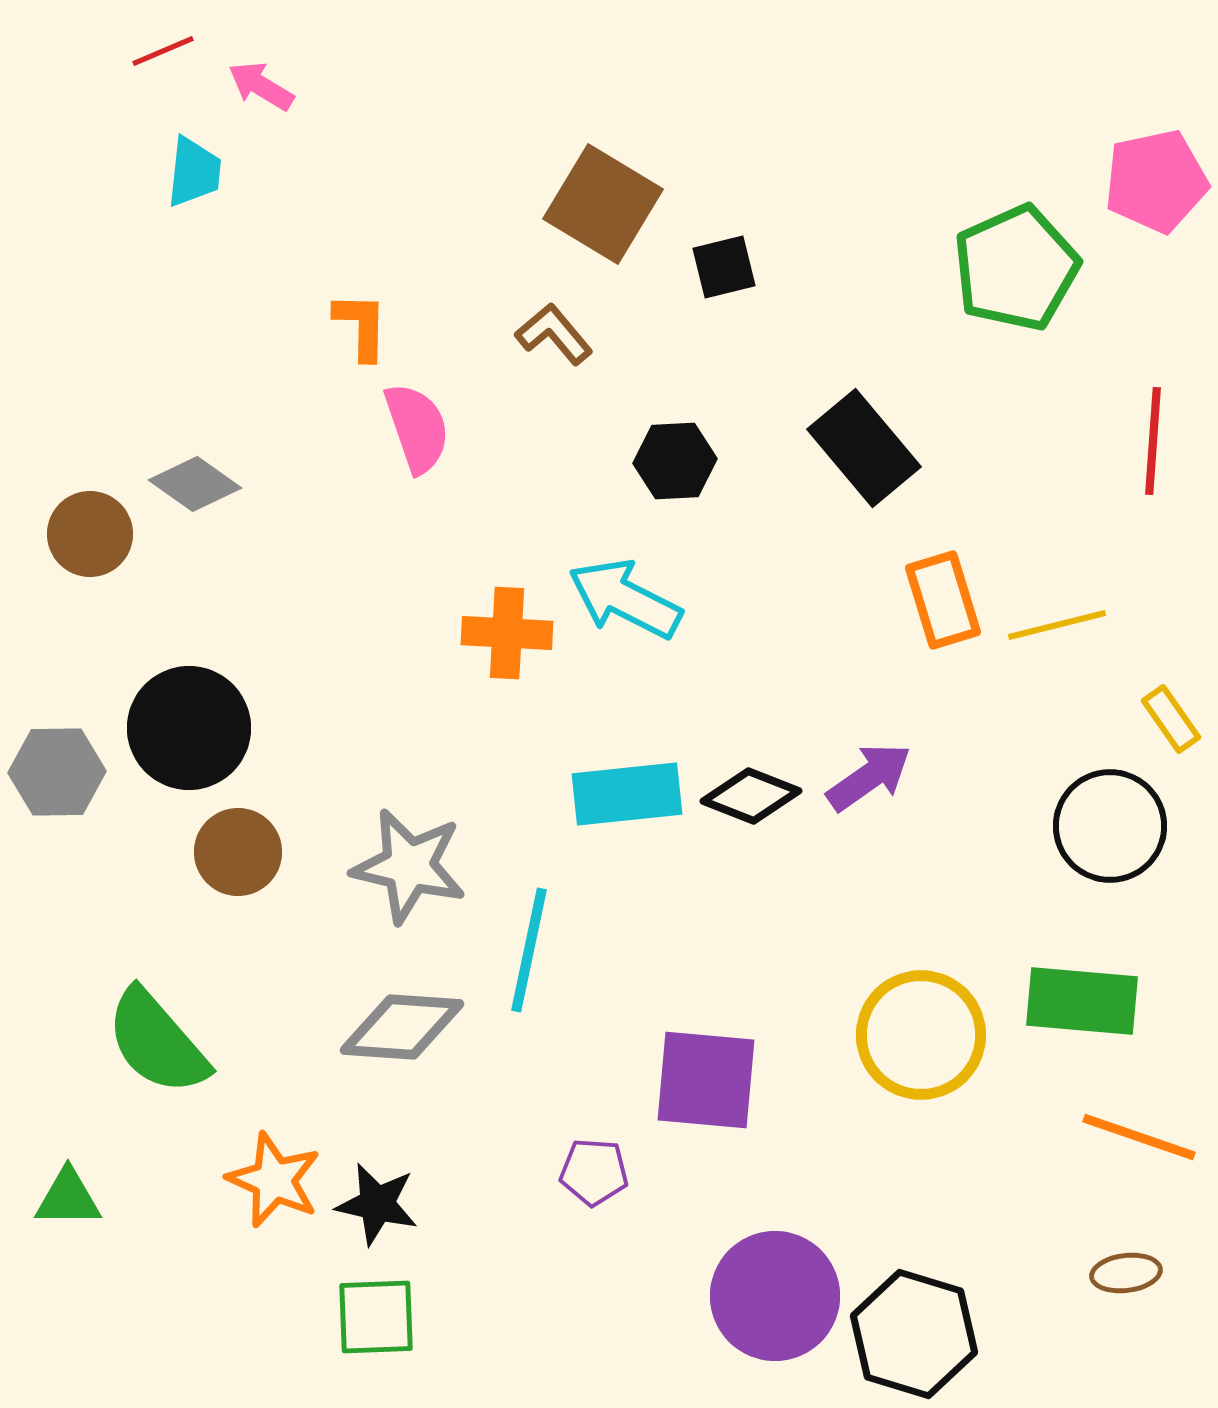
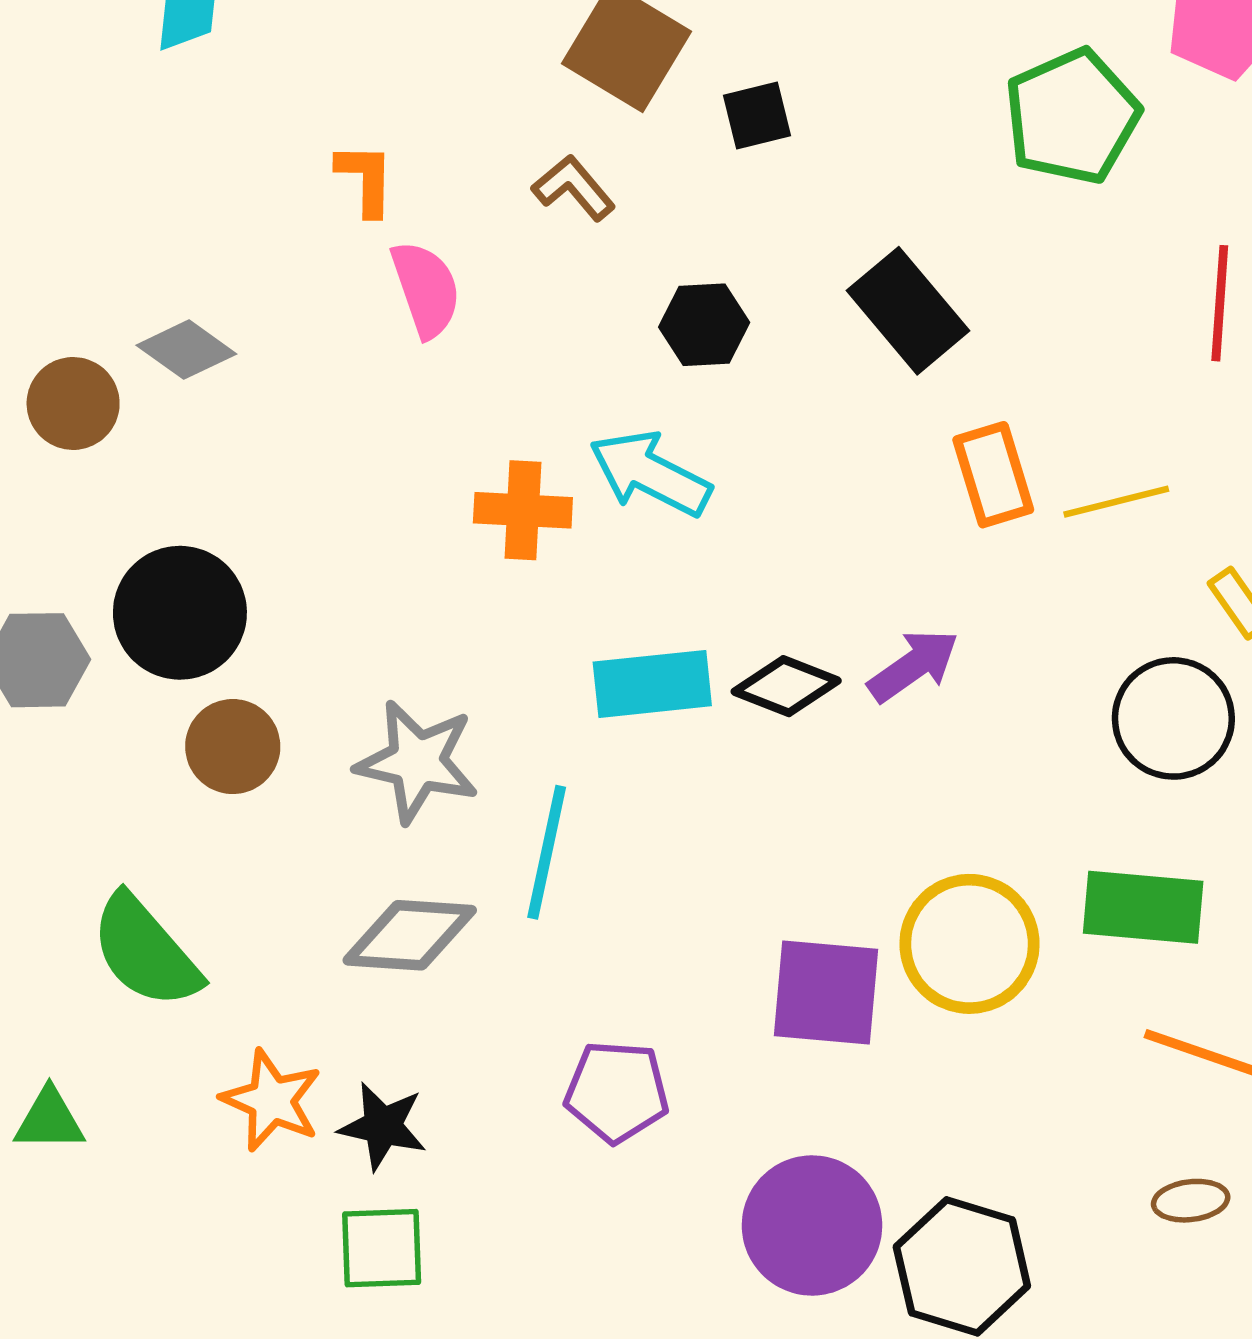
purple square: (706, 1080) -> (826, 992), moved
purple pentagon: (594, 1172) -> (617, 1092), size x1.4

